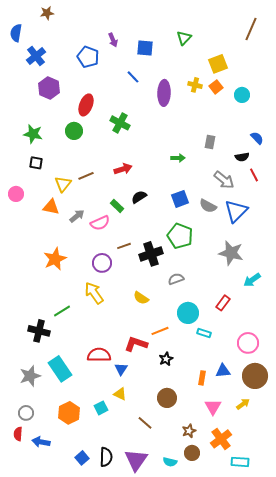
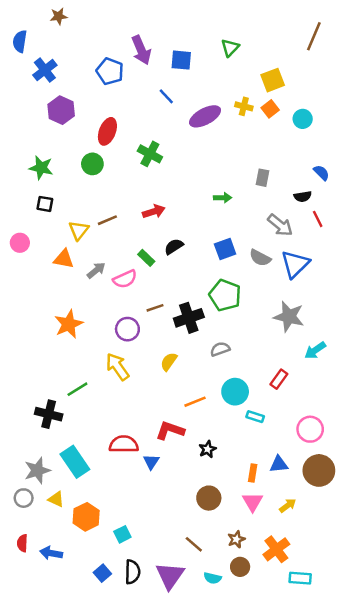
purple arrow: (113, 40) -> (141, 50), size x1.6
purple ellipse: (164, 93) -> (205, 116), turned 60
yellow semicircle: (141, 298) -> (169, 362), moved, turned 91
orange line: (160, 331) -> (195, 402), moved
yellow triangle: (120, 394) -> (56, 499), moved
yellow arrow: (243, 404) -> (288, 506), moved
pink triangle: (213, 407) -> (253, 502), moved
cyan square: (101, 408) -> (122, 534), moved
gray circle: (26, 413) -> (24, 498), moved
brown line: (145, 423) -> (194, 544), moved

